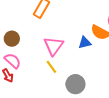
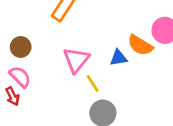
yellow line: (51, 67) -> (93, 83), moved

